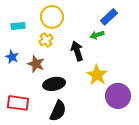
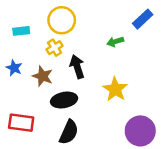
blue rectangle: (109, 17) -> (143, 19), moved
black arrow: (77, 51) -> (77, 67), moved
purple circle: (118, 96) -> (140, 131), moved

